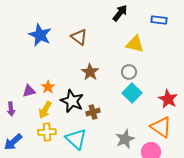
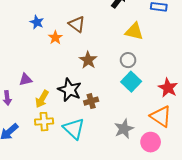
blue star: (40, 35) -> (37, 22), size x0.6
orange star: (48, 87) -> (55, 38), moved

